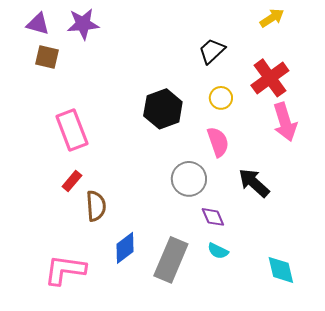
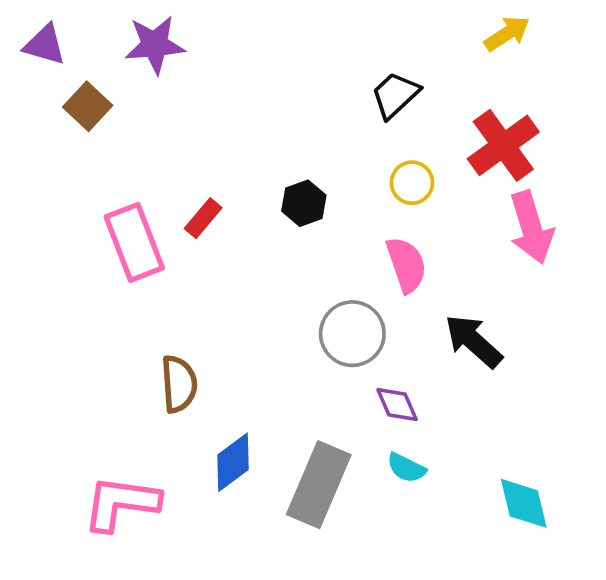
purple triangle: (38, 24) -> (45, 45), moved
brown square: (47, 57) -> (88, 106), turned 30
black hexagon: (163, 109) -> (304, 203), size x0.6
red rectangle: (72, 181) -> (203, 218), moved

